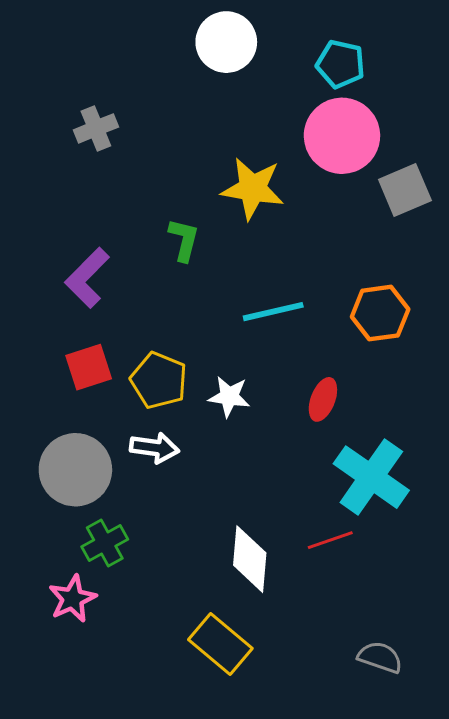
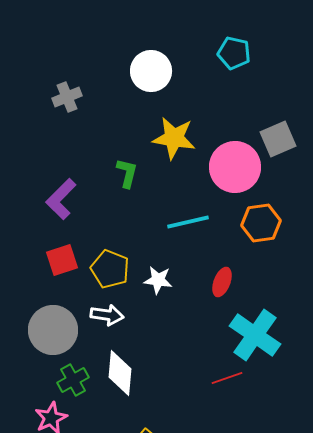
white circle: (226, 42) -> (151, 71), moved
pink circle: (342, 136) -> (235, 167), moved
white diamond: (250, 559) -> (120, 373), moved

